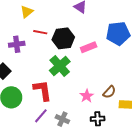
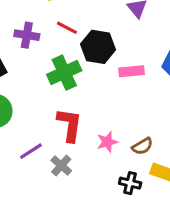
green cross: (60, 66) -> (64, 73), moved
red L-shape: (43, 90) -> (70, 125), moved
black cross: (98, 119) -> (130, 183), moved

